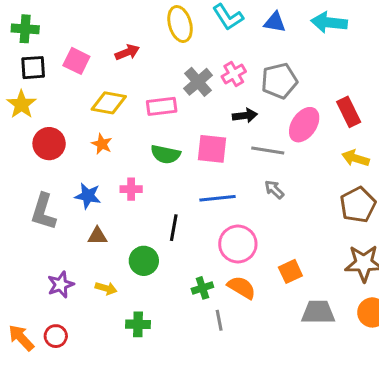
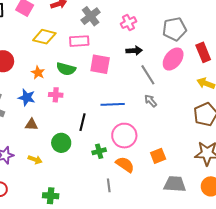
gray pentagon: (279, 81) -> (174, 29), moved
gray cross: (198, 82) -> (91, 16), moved
orange star: (102, 144) -> (38, 73), moved
pink square: (212, 149) -> (100, 64), moved
gray line: (268, 151) -> (148, 75), turned 45
green semicircle: (166, 154) -> (66, 69), moved
green cross: (202, 288) -> (99, 151), moved
green cross: (138, 324) -> (51, 196), moved

